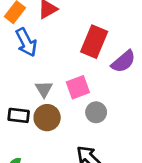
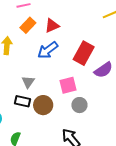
blue arrow: (26, 42) -> (48, 50), moved, turned 75
gray triangle: (44, 89) -> (28, 82), moved

